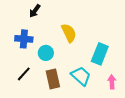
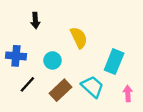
black arrow: (35, 11) -> (35, 21), moved, turned -40
blue cross: (24, 39) -> (16, 56), moved
brown rectangle: (53, 79) -> (60, 90), turned 60

